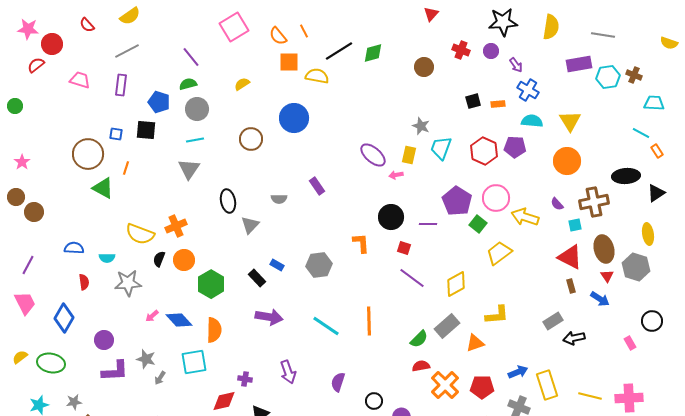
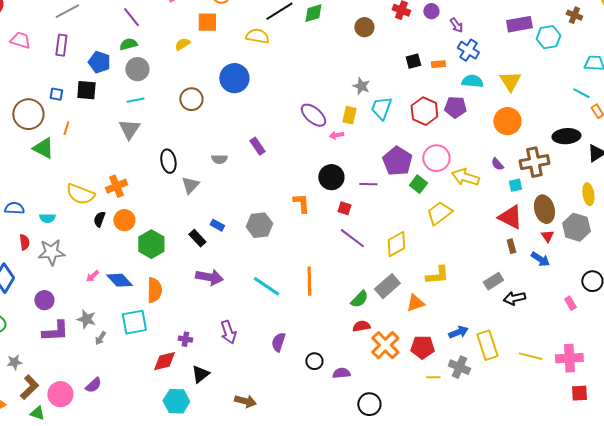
orange square: (289, 62) -> (207, 22), moved
brown cross: (634, 75) -> (574, 15), moved
gray star: (128, 283) -> (51, 252), moved

